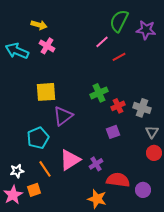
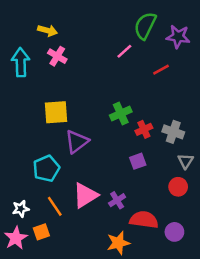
cyan arrow: (17, 51) -> (21, 62), turned 65
red line: (119, 57) -> (161, 70), moved
red circle: (154, 153) -> (178, 187), moved
orange star: (97, 199) -> (118, 243), turned -30

